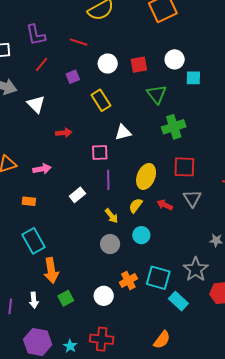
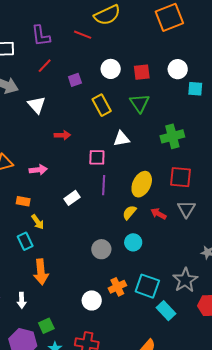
red line: (79, 42) -> (83, 35), moved
green triangle: (157, 94) -> (140, 103), moved
yellow arrow: (111, 216) -> (38, 222), moved
cyan rectangle: (33, 241) -> (25, 241), size x0.7
green square: (66, 298) -> (46, 326), moved

